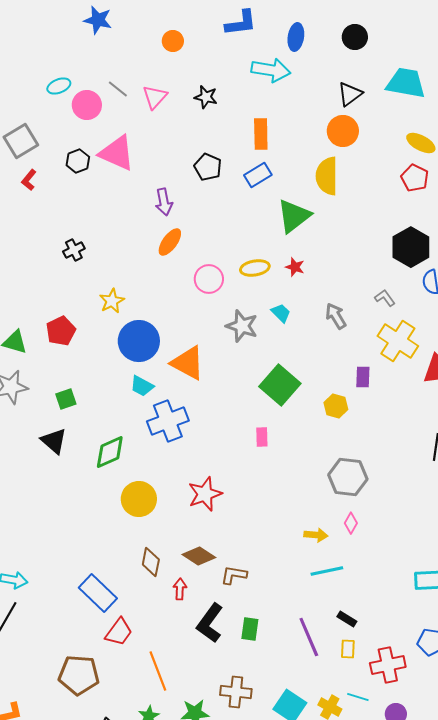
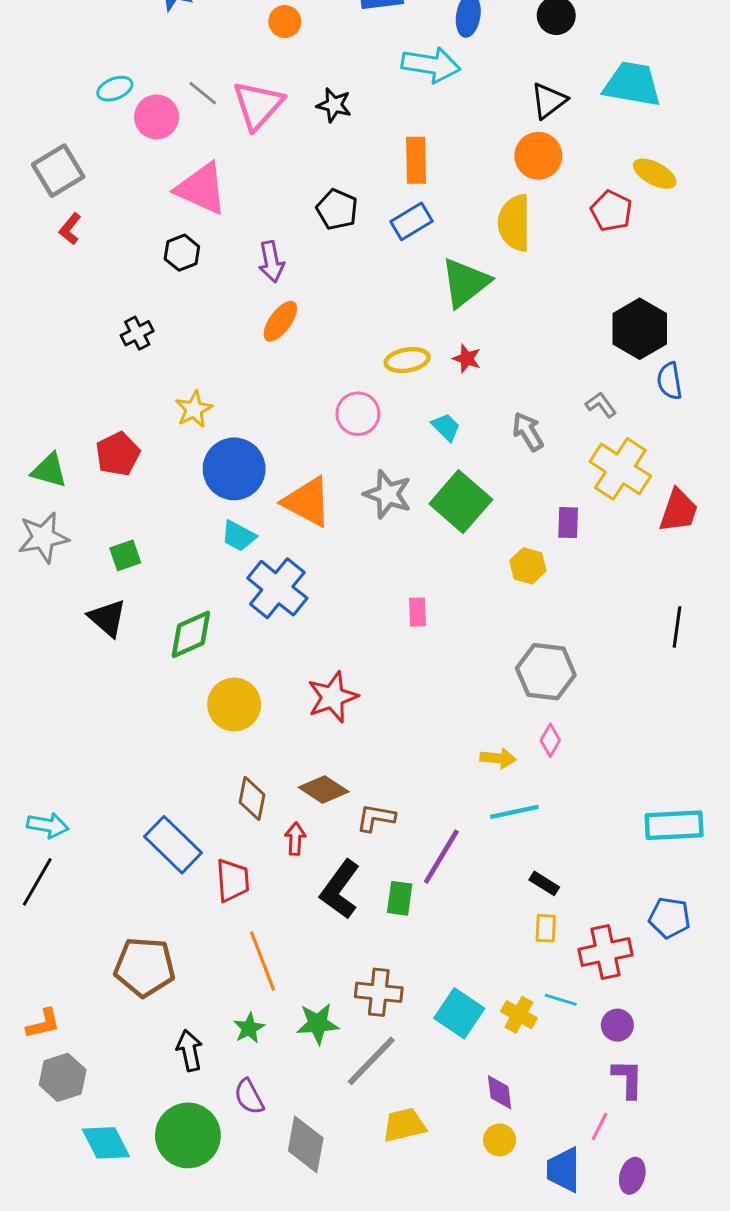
pink triangle: (155, 97) -> (258, 105), size x1.4
black hexagon: (78, 161) -> (182, 253), moved
red pentagon: (415, 178) -> (611, 211), moved
pink circle: (209, 279) -> (358, 414), moved
gray star: (242, 326) -> (388, 494), moved
green square: (280, 385) -> (461, 502), moved
blue cross: (168, 421) -> (277, 588), turned -30
red trapezoid: (119, 632) -> (233, 880), moved, turned -40
purple line: (309, 637) -> (441, 857), moved, turned 54

